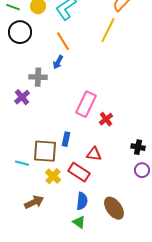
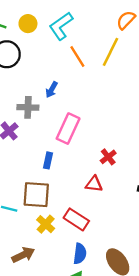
orange line: (63, 41) -> (77, 57), moved
pink rectangle: (86, 104) -> (68, 129), moved
blue rectangle: (66, 139) -> (48, 160), moved
red triangle: (94, 154) -> (94, 184), moved

